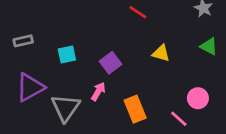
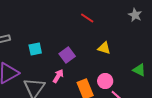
green triangle: (209, 46) -> (139, 70), moved
pink circle: (198, 98) -> (105, 81), moved

